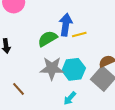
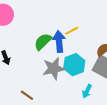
blue arrow: (66, 25) -> (59, 41), moved
cyan arrow: (70, 98) -> (87, 91), moved

